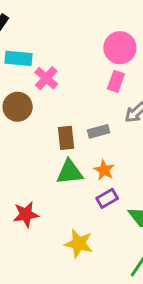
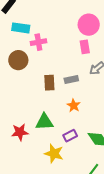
pink cross: (46, 78) -> (38, 42), turned 35
pink rectangle: (116, 81) -> (85, 47), turned -32
green triangle: (70, 172) -> (44, 122), moved
purple rectangle: (107, 198) -> (70, 136), moved

